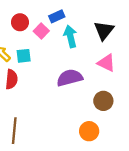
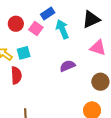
black triangle: (104, 30) -> (91, 19), turned 36
purple semicircle: (70, 78) -> (67, 66), size x0.7

